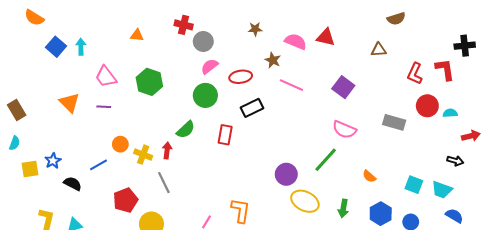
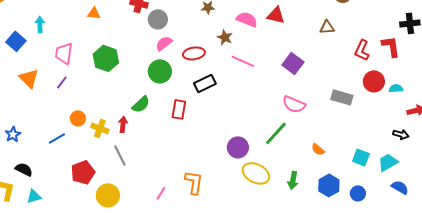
blue square: (56, 47) -> (16, 41), moved
pink trapezoid: (106, 77) -> (64, 53), turned 45
purple line: (104, 107) -> (62, 82), turned -56
black semicircle: (73, 184) -> (24, 169), moved
cyan trapezoid: (442, 190) -> (388, 162), turned 130

